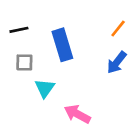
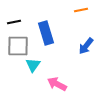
orange line: (118, 28) -> (81, 10), moved, turned 40
gray square: (24, 62) -> (18, 46), size x1.6

